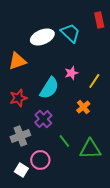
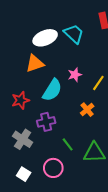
orange triangle: (17, 61) -> (35, 63), moved
purple cross: (43, 119) -> (46, 122), turned 30
gray cross: (20, 136) -> (23, 139), turned -36
pink circle: (40, 160) -> (53, 168), moved

